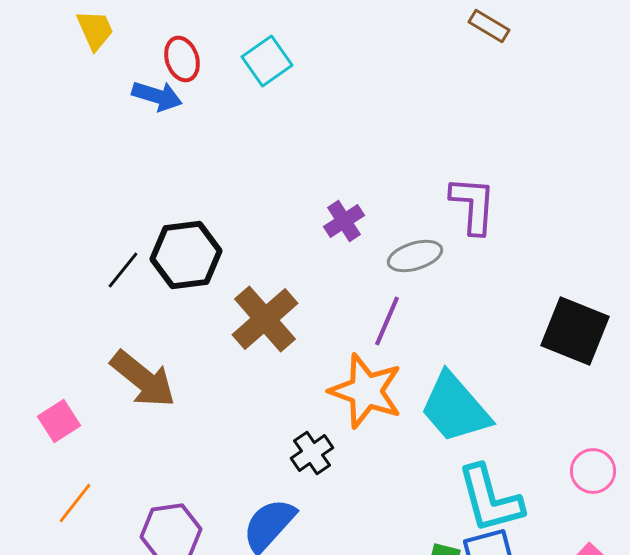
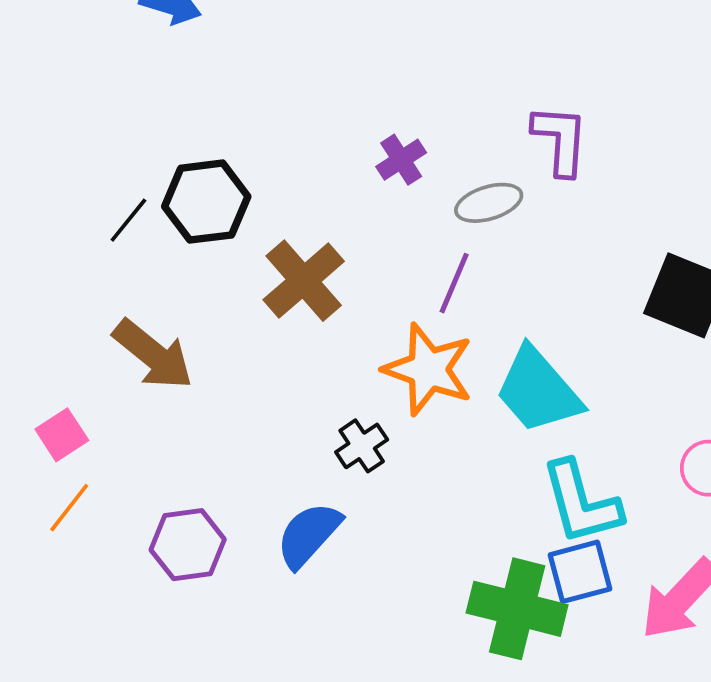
pink square: (59, 421) -> (62, 435), moved

